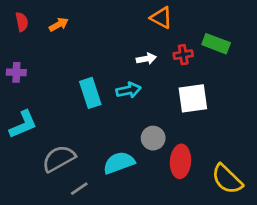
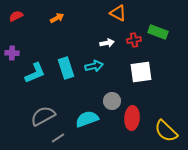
red semicircle: (22, 22) -> (16, 16), turned -104
orange arrow: (59, 25) -> (57, 18), moved
cyan L-shape: (23, 124) -> (35, 73), moved

